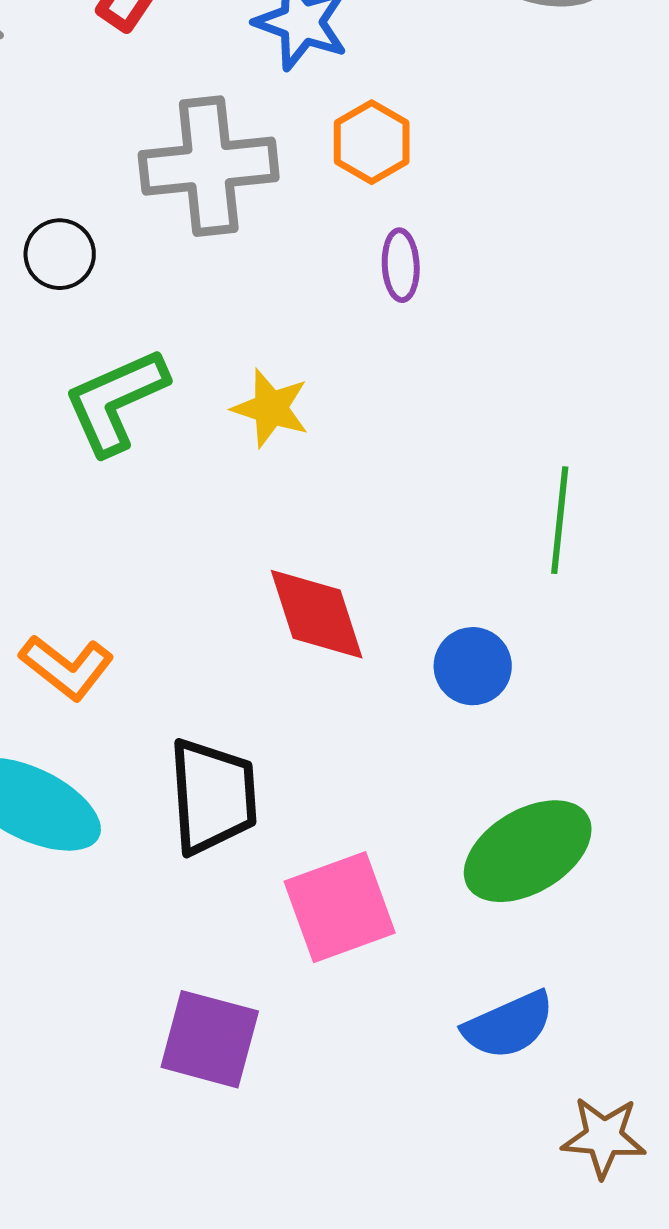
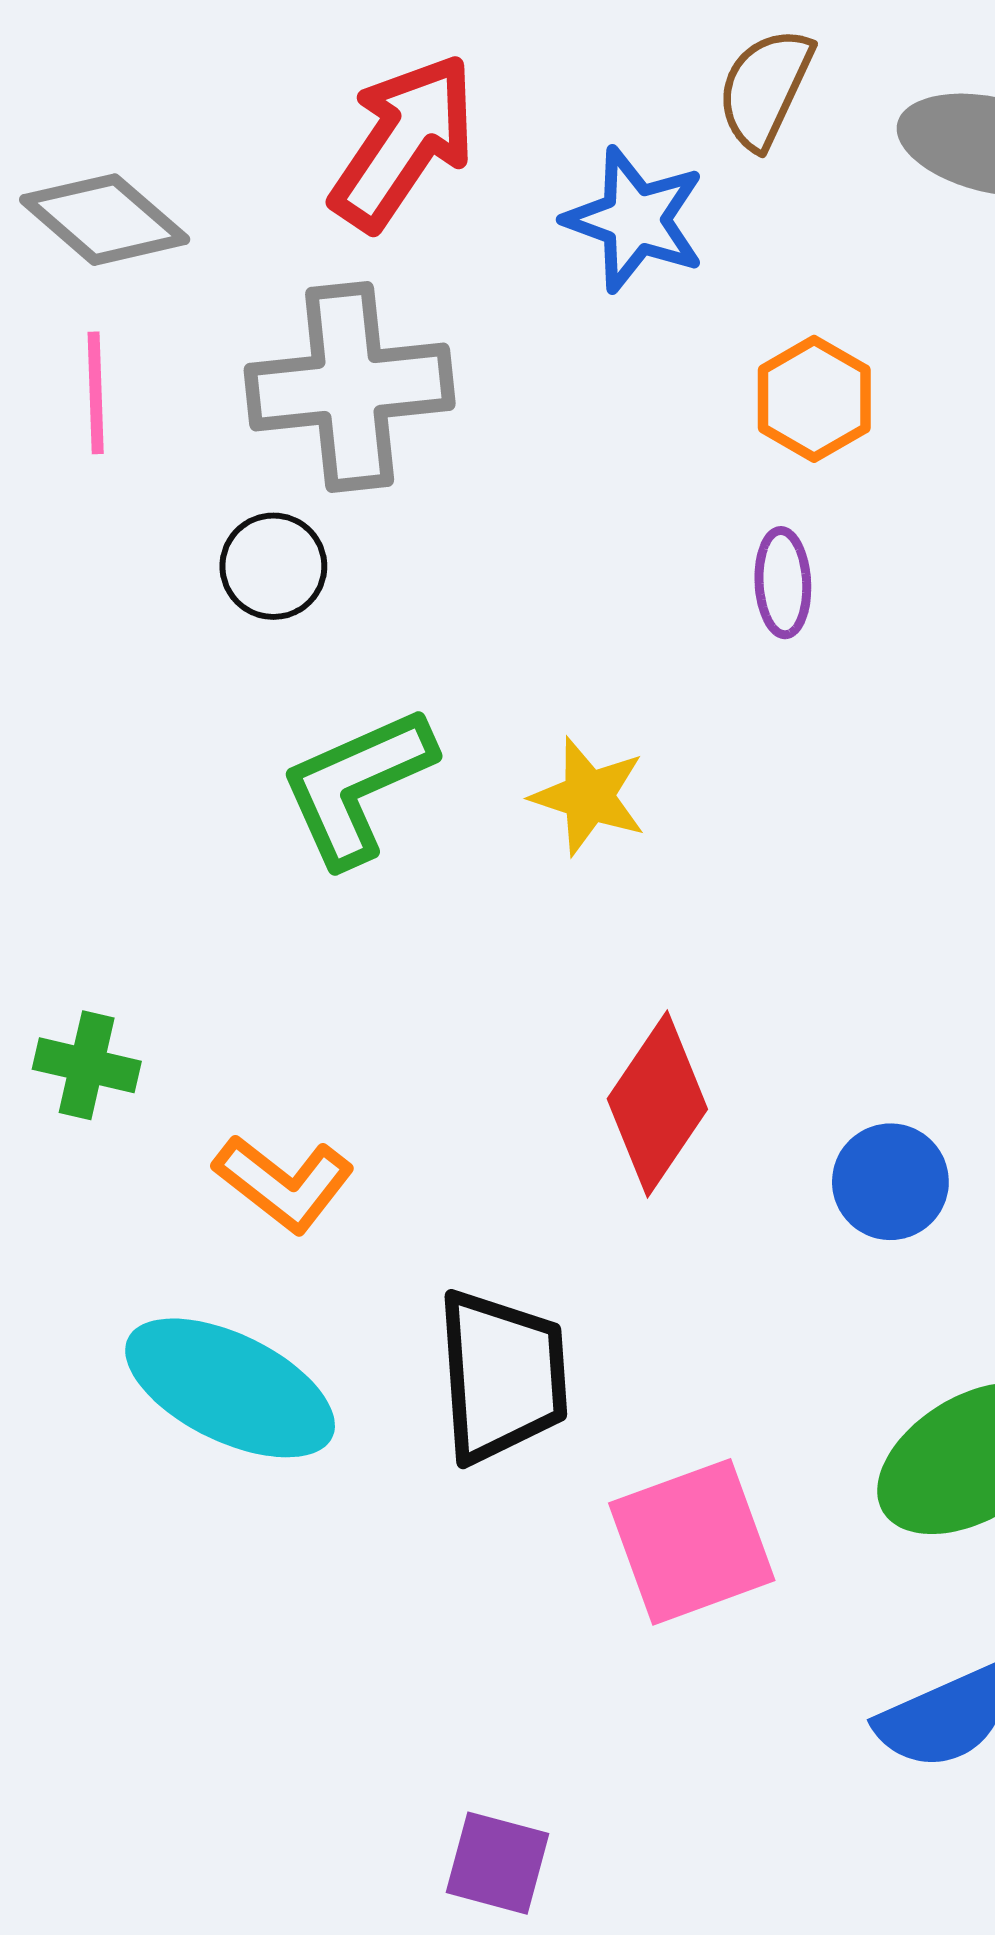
orange hexagon: (372, 142) -> (814, 399), moved
gray cross: (209, 166) -> (350, 387), moved
red diamond: (317, 614) -> (657, 1104), turned 52
purple square: (210, 1039) -> (498, 1863), moved, size x0.7

